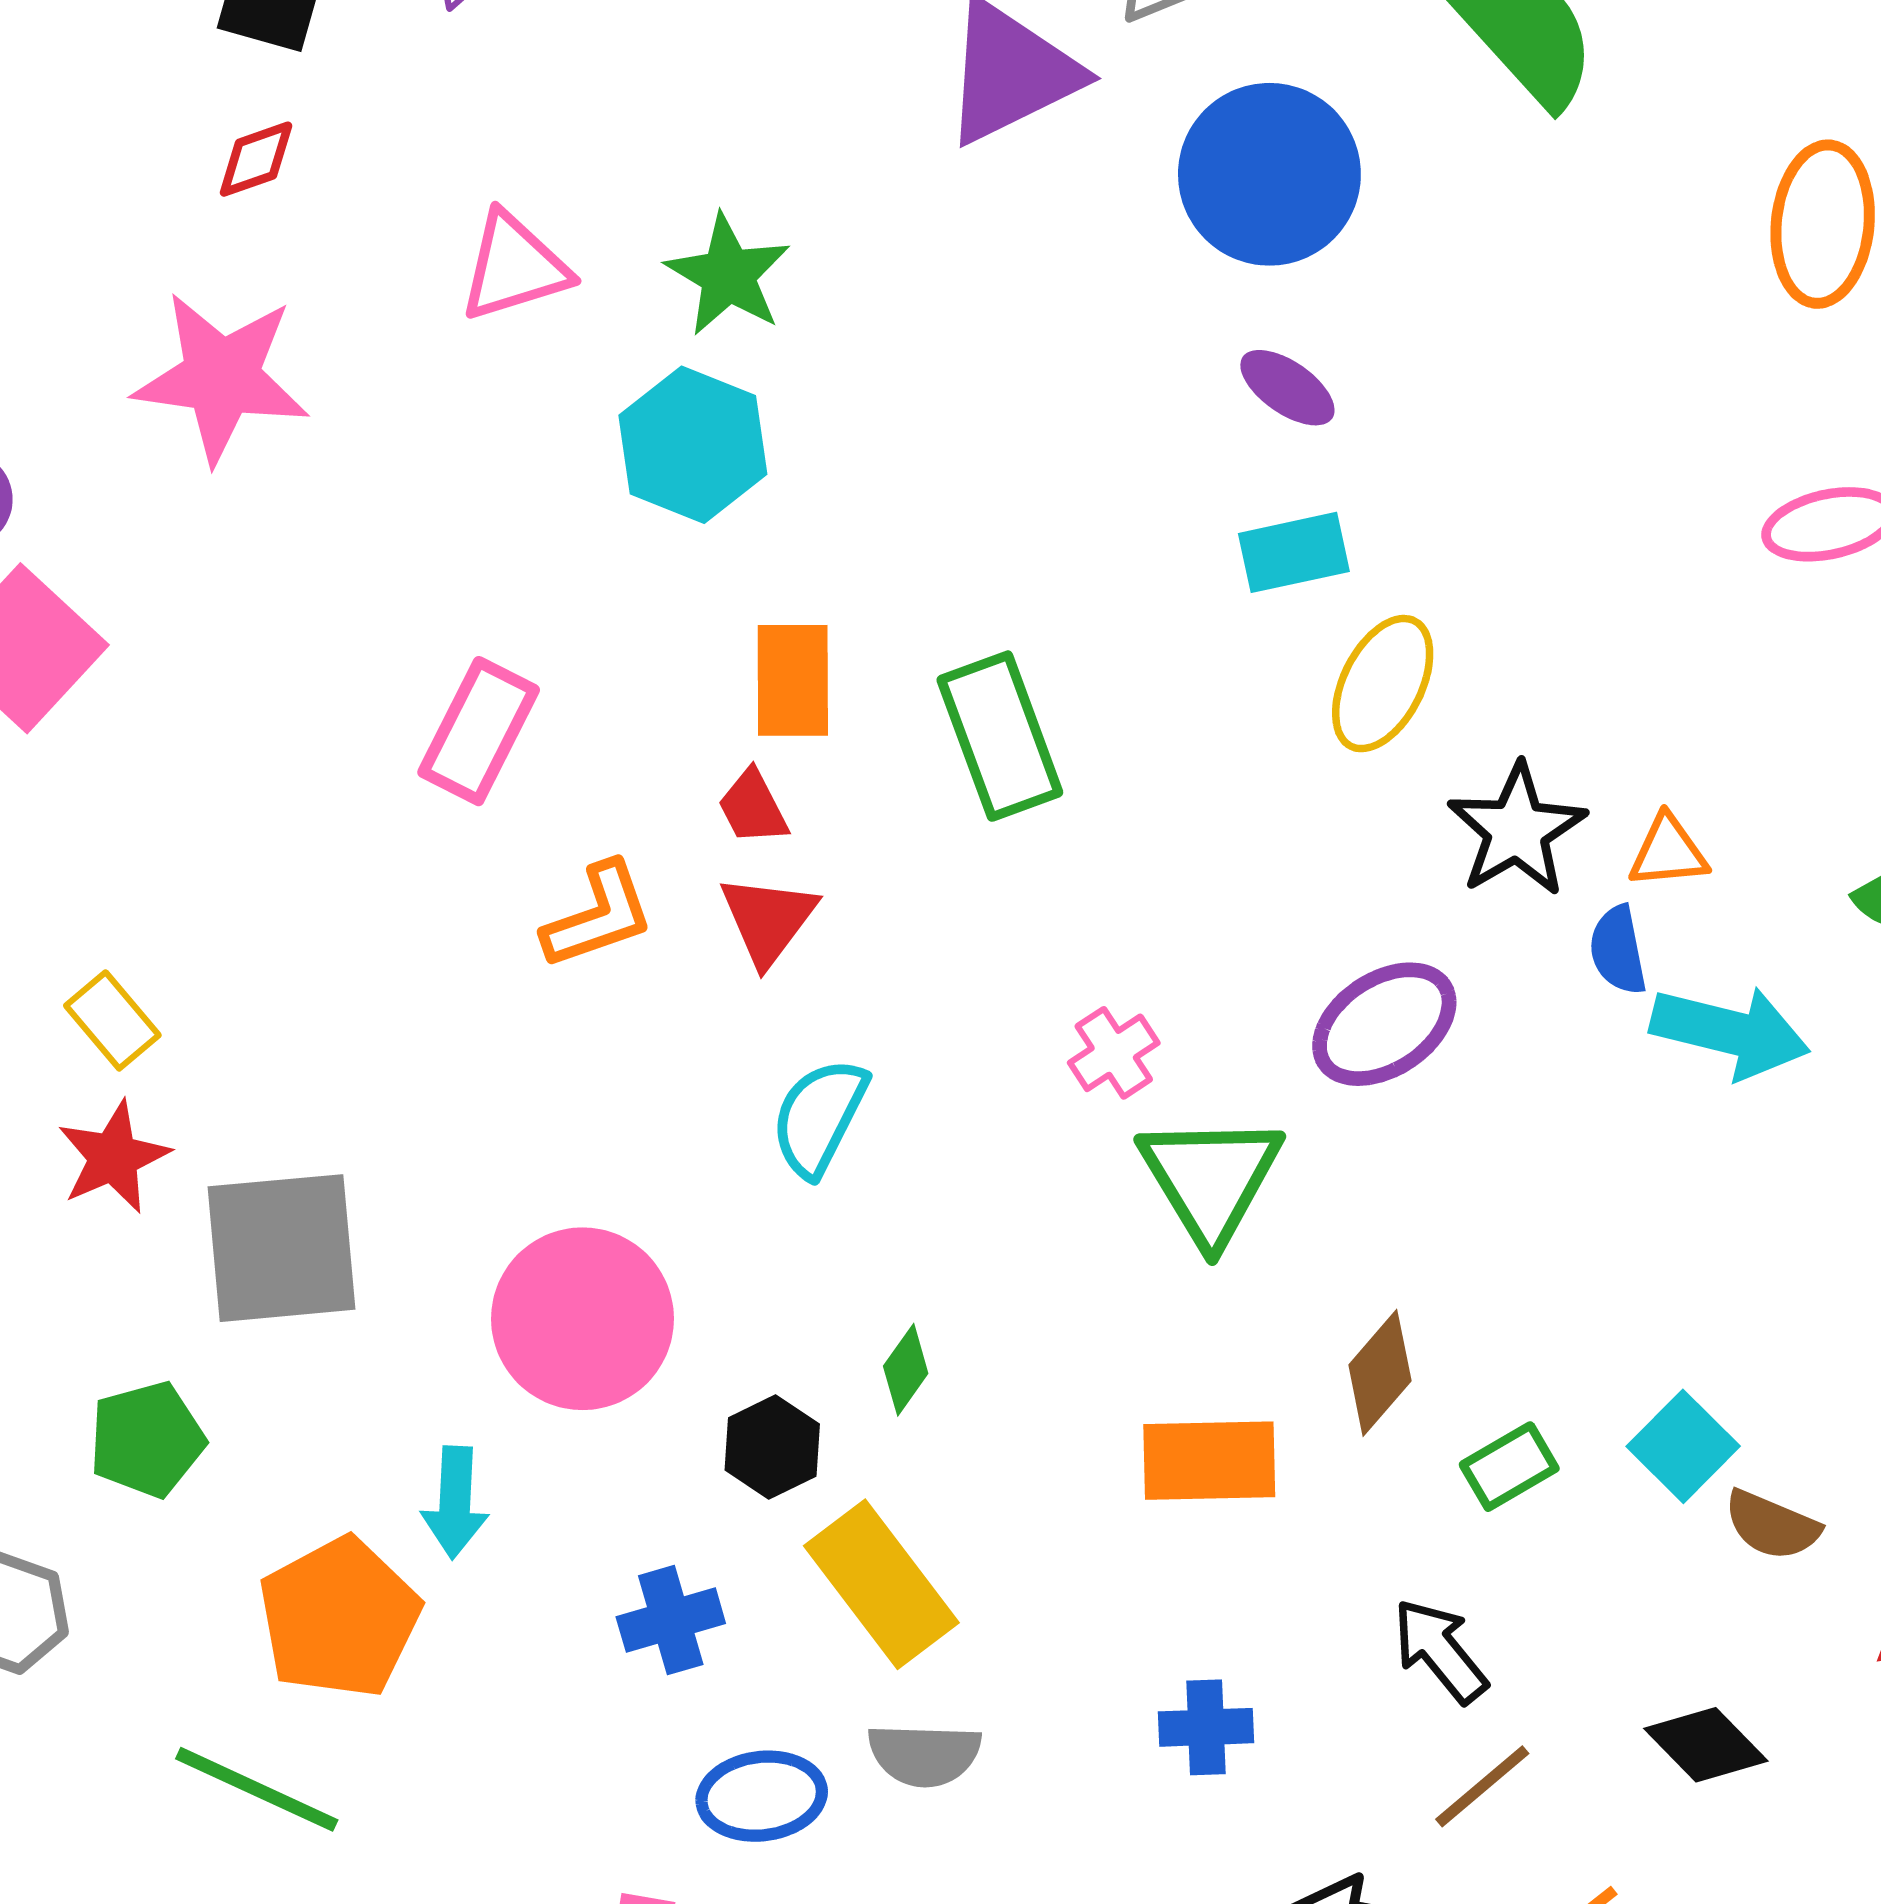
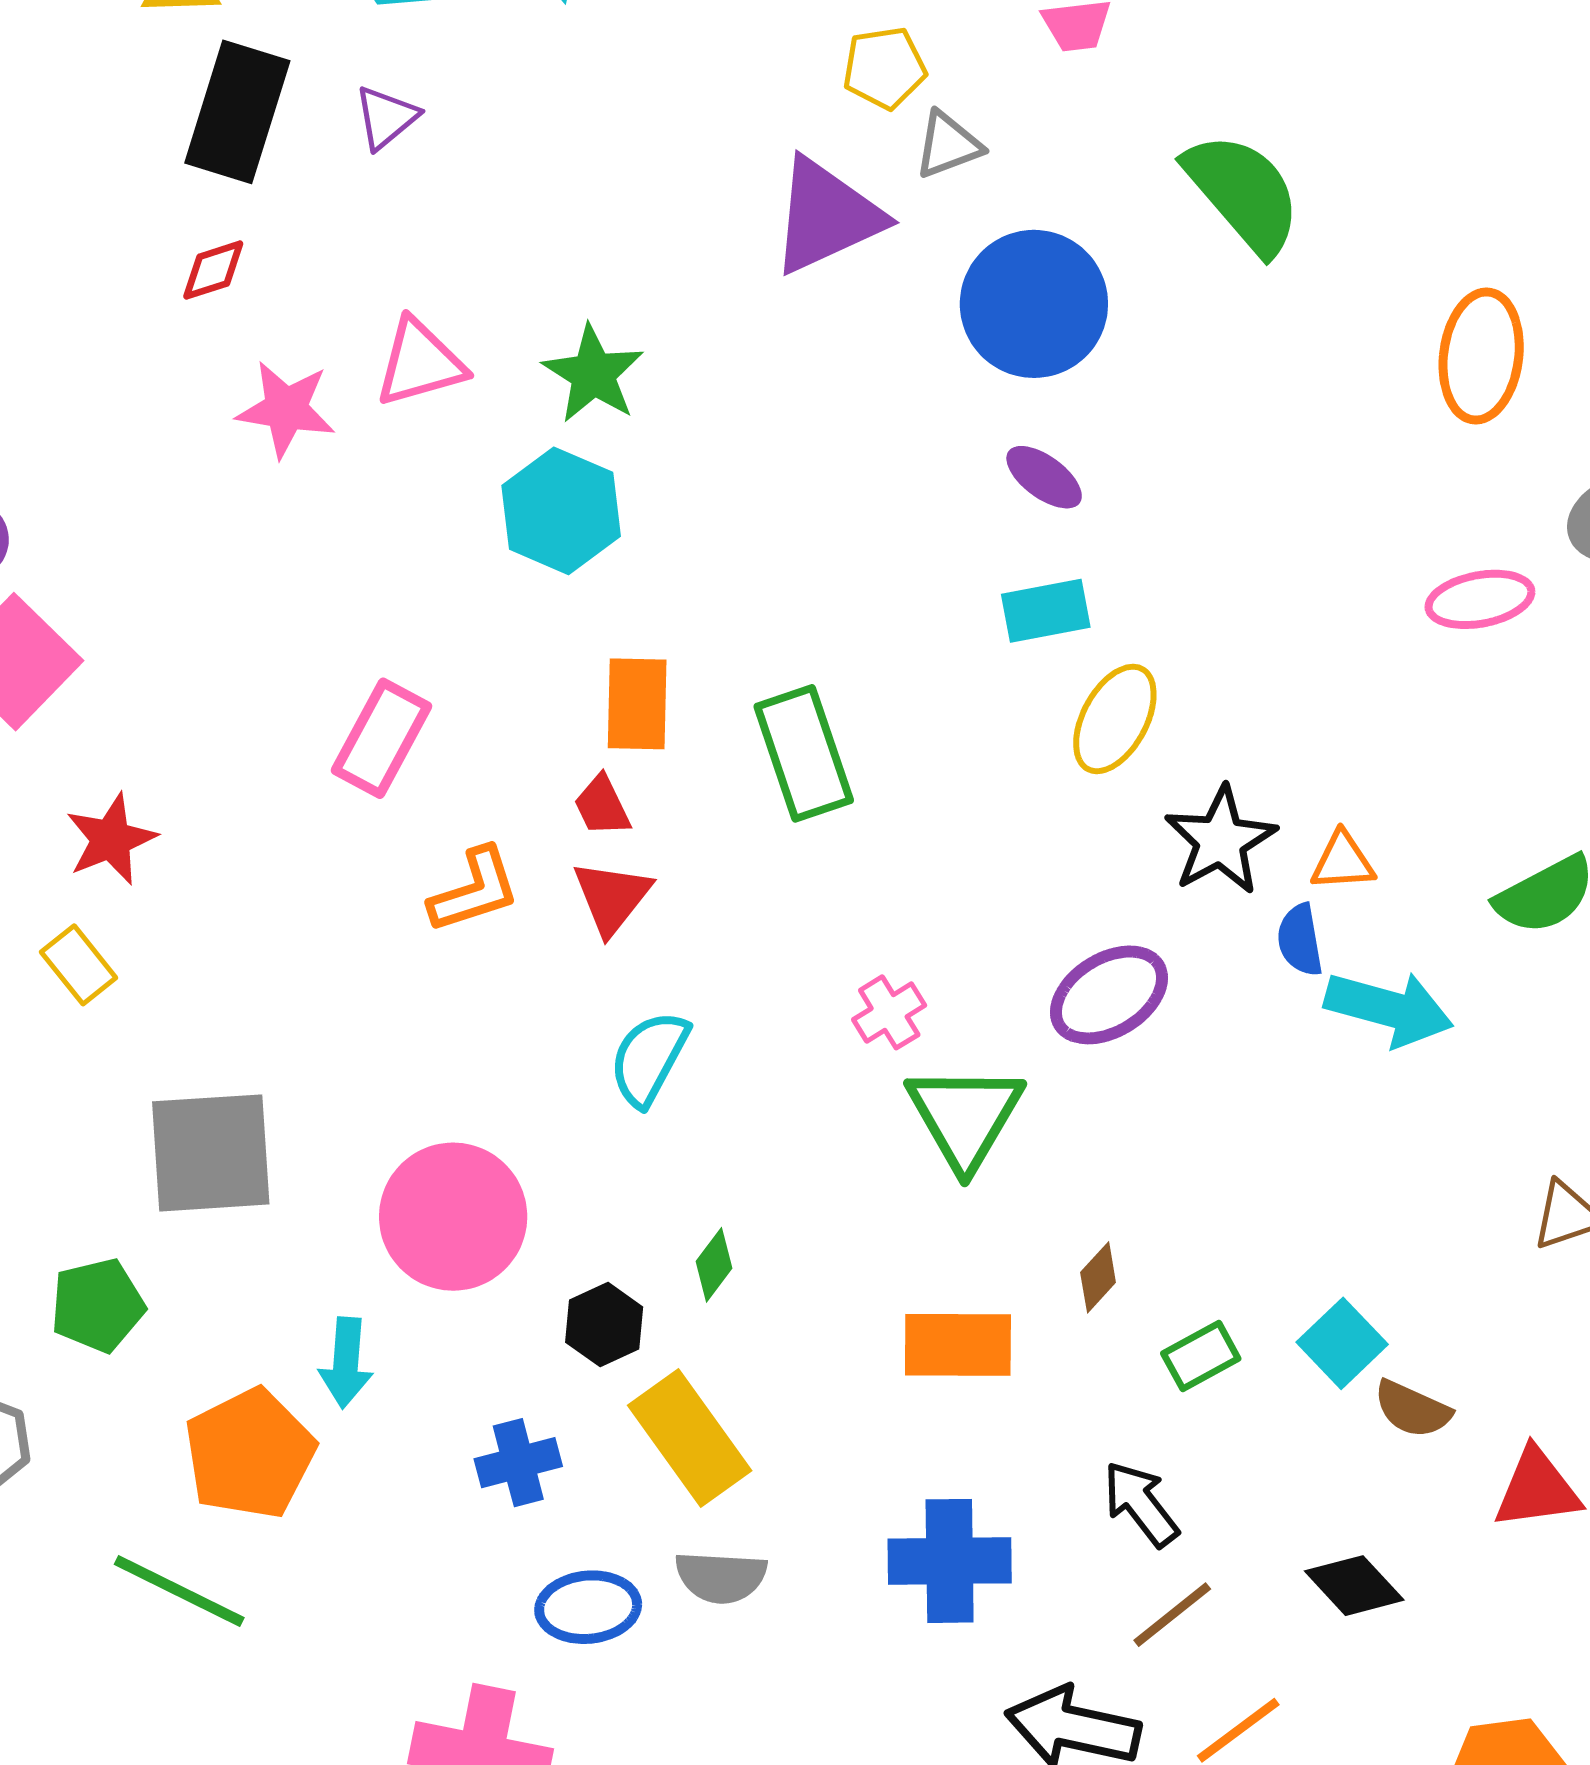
pink star: (221, 377) -> (286, 409), moved, size x0.7
red star: (113, 1157) -> (111, 839), moved
brown diamond: (1380, 1373) -> (1098, 1277), size x0.7
blue cross: (1206, 1727) -> (950, 1561), size x1.6

